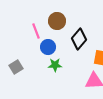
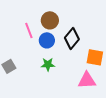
blue circle: (48, 47) -> (47, 40), moved

